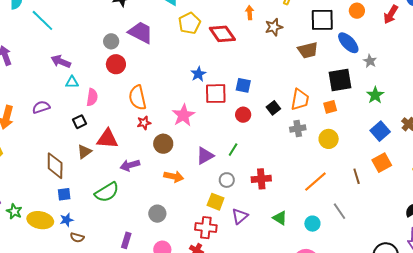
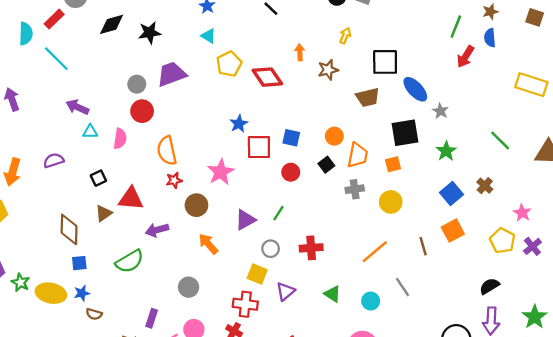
orange circle: (357, 11) -> (334, 136), moved
purple trapezoid: (141, 32) -> (172, 74), turned -48
pink semicircle: (92, 97) -> (120, 139), moved
orange arrow: (174, 176) -> (208, 244), turned -144

